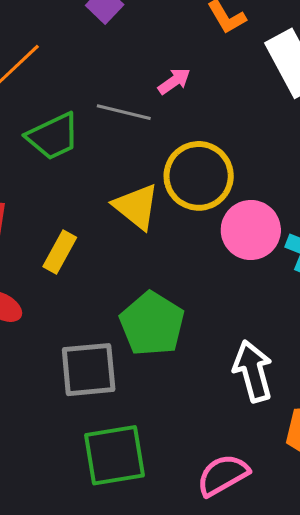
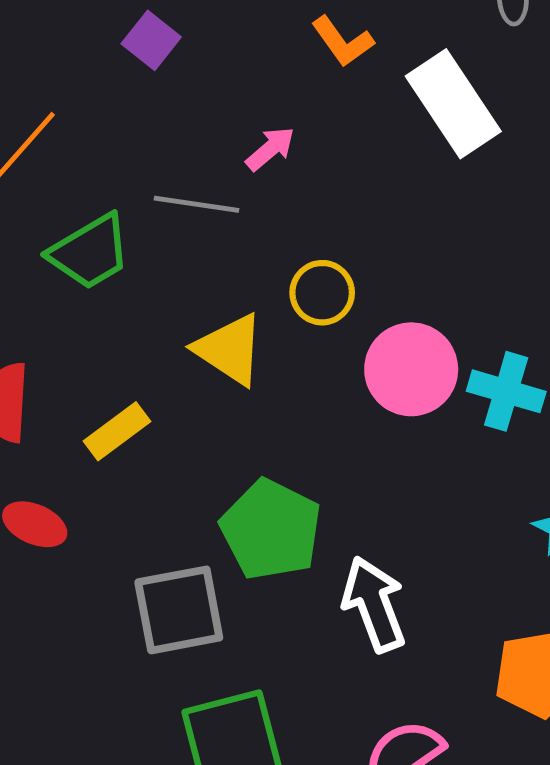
yellow circle: (199, 176) -> (322, 293), size x0.6
yellow rectangle: (60, 252) -> (117, 431), turned 30
white arrow: (253, 371) -> (374, 604), moved

